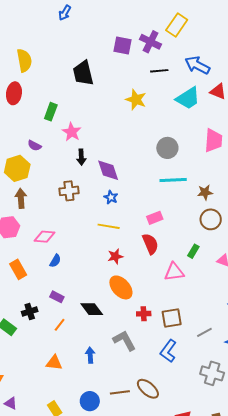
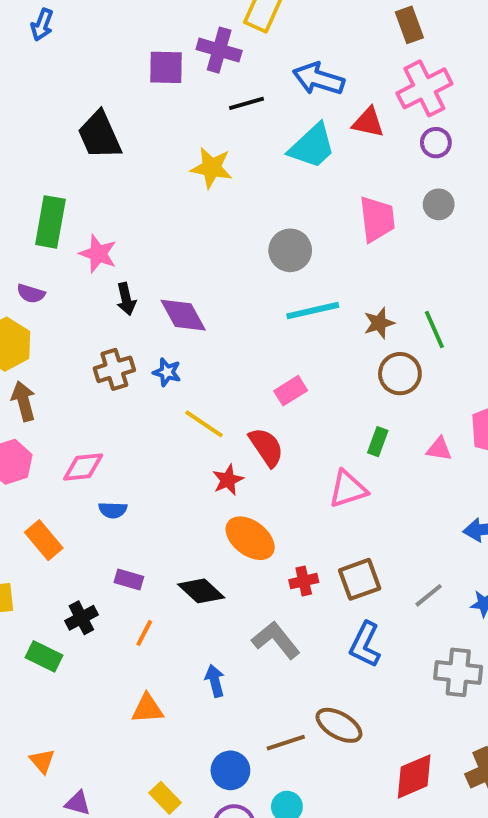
green rectangle: (51, 112) -> (50, 222), size x1.4
blue star: (111, 197) -> (167, 372), moved
yellow line: (109, 226) -> (204, 424), turned 35
red semicircle: (150, 244) -> (266, 447), moved
blue semicircle: (55, 261) -> (113, 510), turned 72

